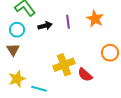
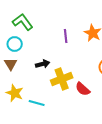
black arrow: (45, 26) -> (43, 64), moved
yellow star: (17, 79) -> (15, 93), turned -30

